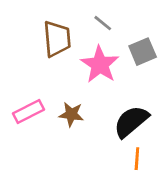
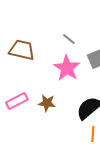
brown trapezoid: (57, 39) -> (22, 50), moved, turned -72

